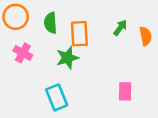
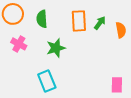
orange rectangle: (79, 34) -> (79, 21), moved
pink rectangle: (125, 91) -> (117, 85), moved

